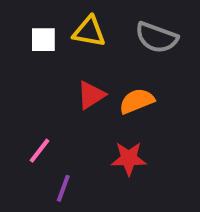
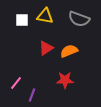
pink line: (40, 151) -> (16, 83), moved

